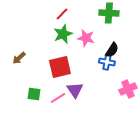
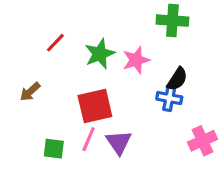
red line: (62, 14) -> (55, 43), moved
pink star: (86, 38) -> (136, 60), turned -30
pink line: (58, 98) -> (89, 139), moved, turned -35

